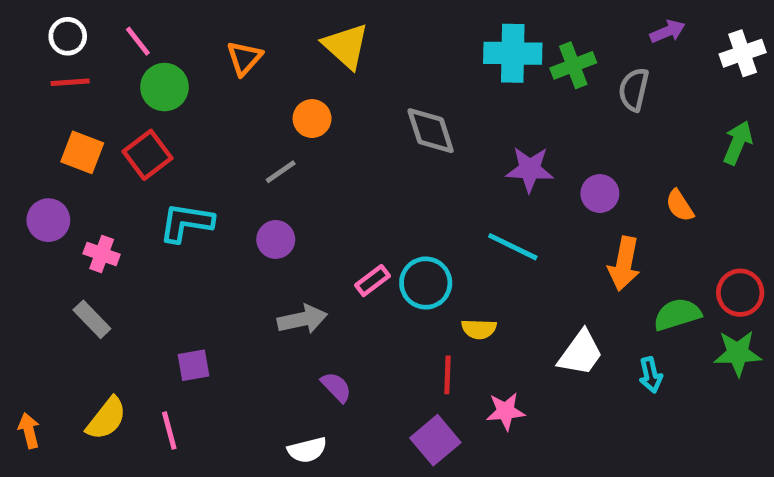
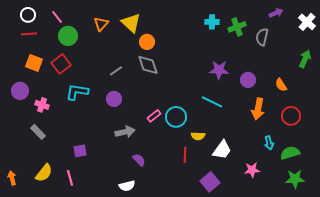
yellow triangle: (346, 46) -> (131, 23), moved
cyan cross: (513, 53) -> (212, 22), size x0.6
white cross: (743, 53) -> (307, 22), turned -30
orange circle: (312, 119) -> (147, 42), moved
gray diamond: (431, 131) -> (148, 65), moved
red circle: (740, 293) -> (291, 116), moved
green semicircle: (677, 314) -> (290, 153), moved
white trapezoid: (581, 353) -> (222, 150), moved
green star: (738, 353) -> (295, 179), moved
cyan arrow: (651, 375) -> (269, 143), moved
pink star: (506, 411) -> (252, 170), moved
purple square: (435, 440) -> (210, 182), moved

